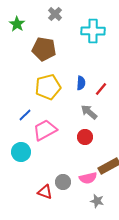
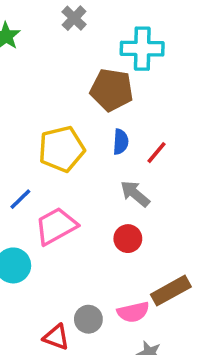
brown pentagon: (44, 49) -> (112, 90), moved

